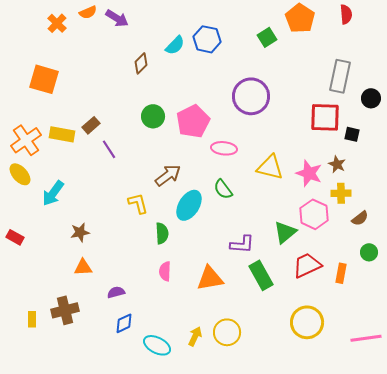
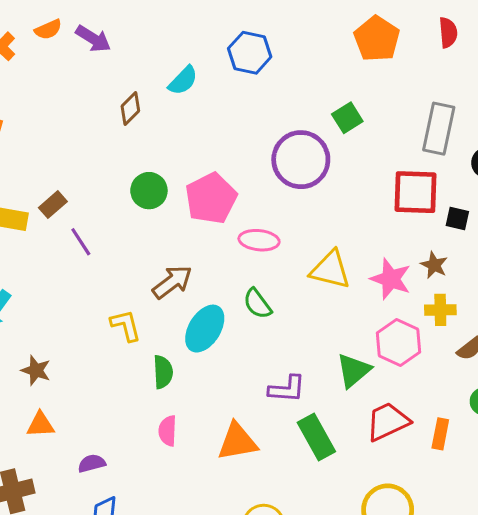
green square: (267, 37) -> (347, 118), moved
blue hexagon: (207, 39) -> (250, 53), moved
brown star: (80, 232) -> (36, 370), turned 30

